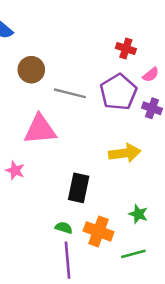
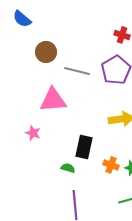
green semicircle: (64, 228) -> (68, 168), moved
orange cross: (99, 231) -> (111, 165), moved, size x0.7

